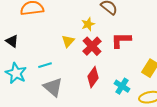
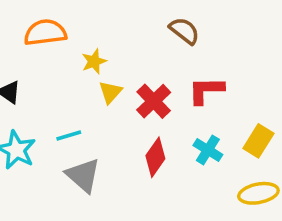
yellow star: (88, 24) -> (94, 61), moved
cyan cross: (122, 86) -> (208, 150), moved

